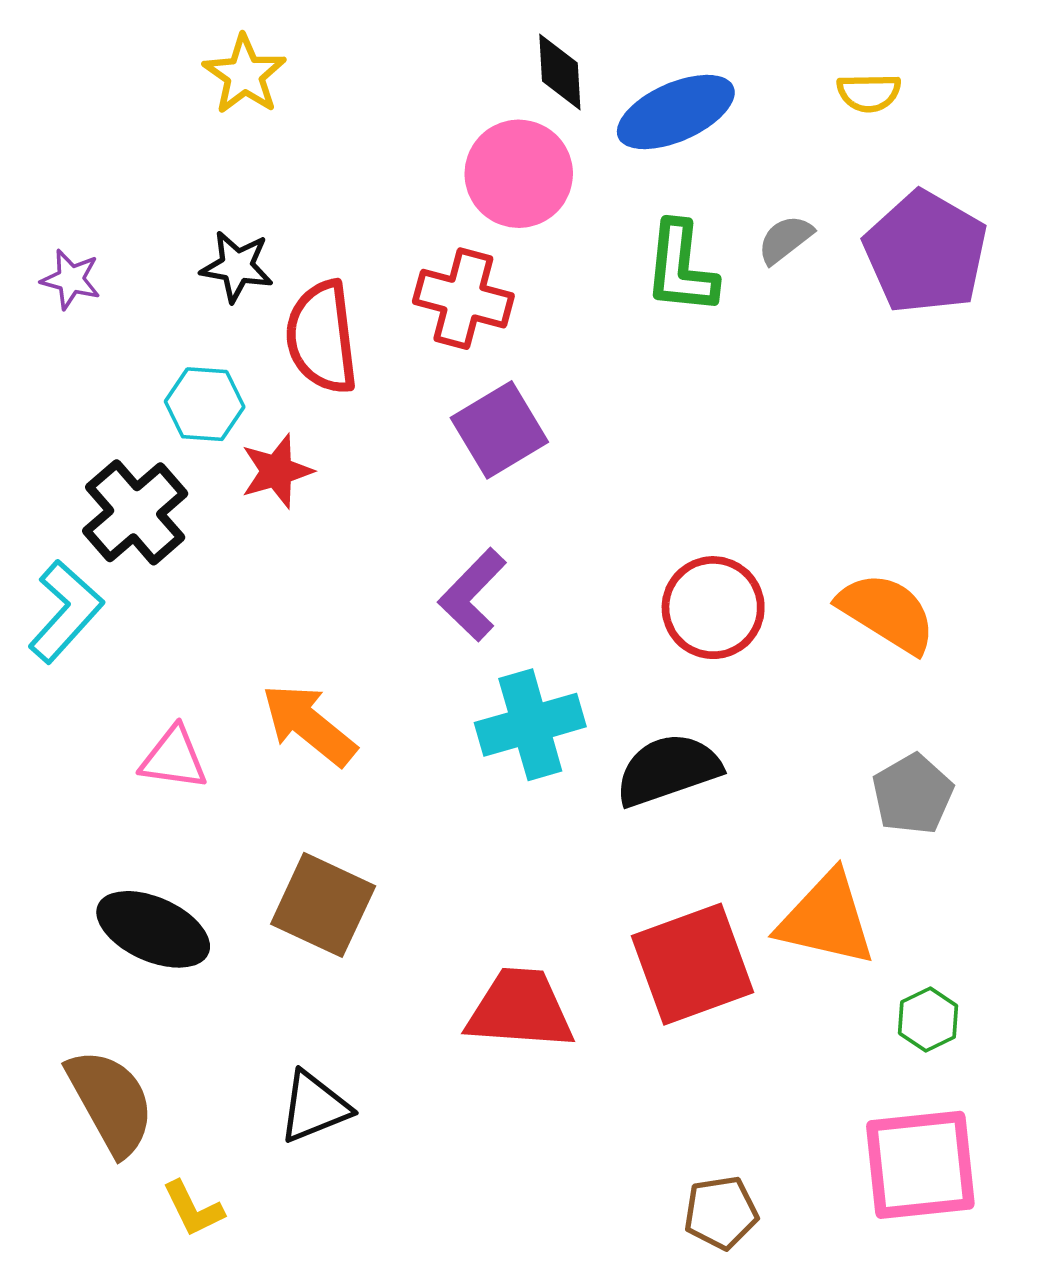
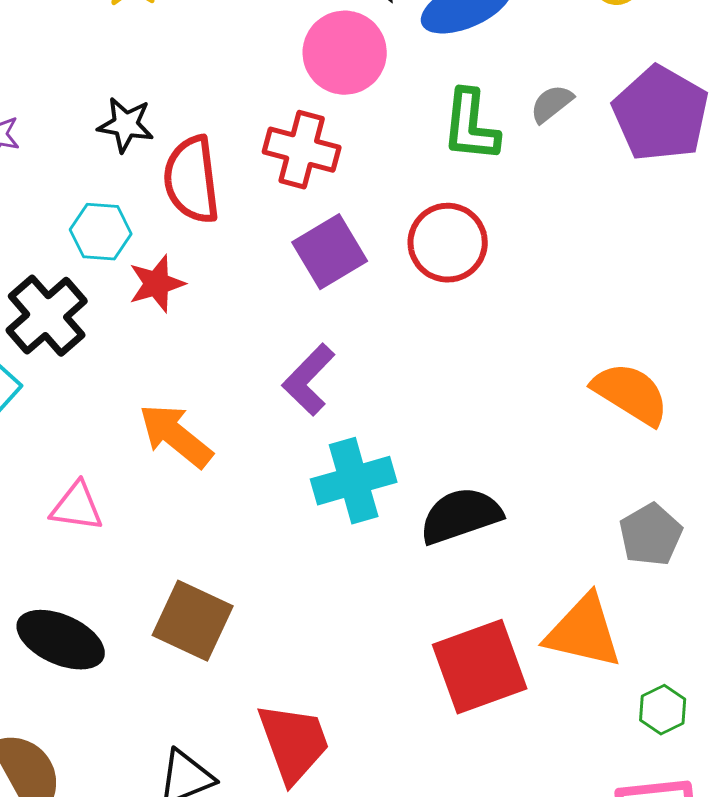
red circle: (713, 608) -> (448, 243), moved
orange arrow: (309, 725) -> (176, 436), moved
red trapezoid: (520, 1009) -> (294, 743), moved, turned 66

